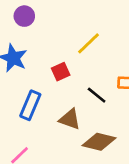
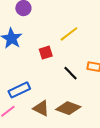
blue rectangle: (30, 105) -> (19, 90), moved, turned 35
brown triangle: (70, 119) -> (41, 108), moved

